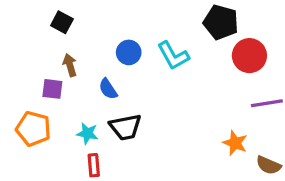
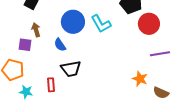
blue circle: (129, 52) -> (73, 22), size x1.5
cyan star: (87, 133) -> (26, 92), moved
red rectangle: (94, 165) -> (51, 85), moved

